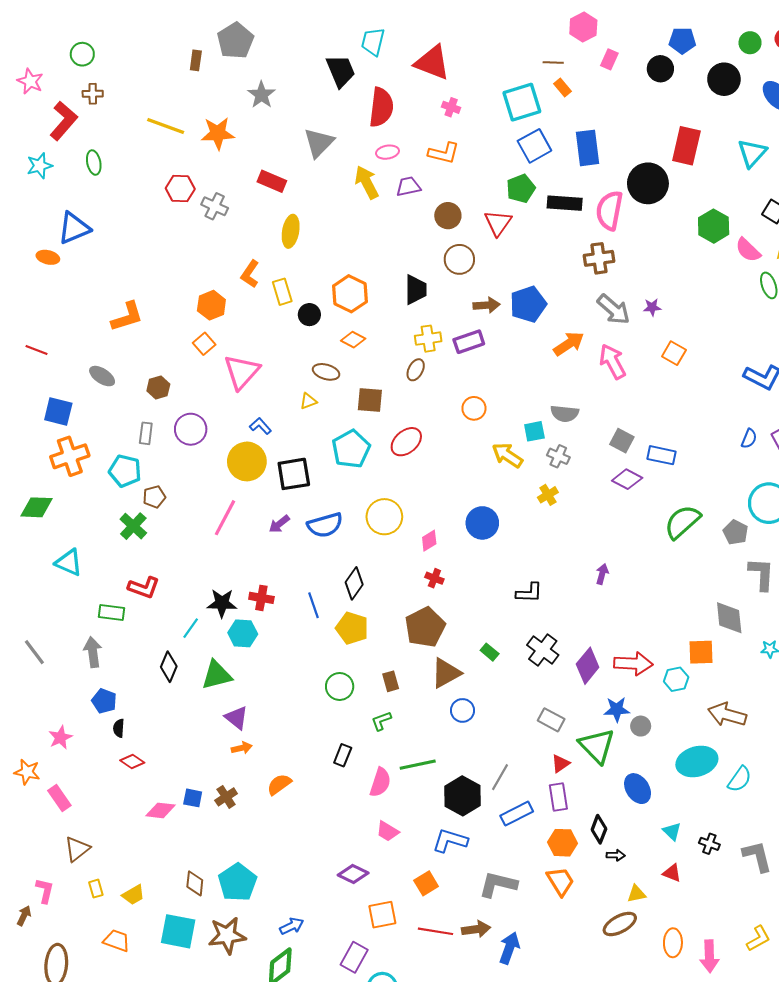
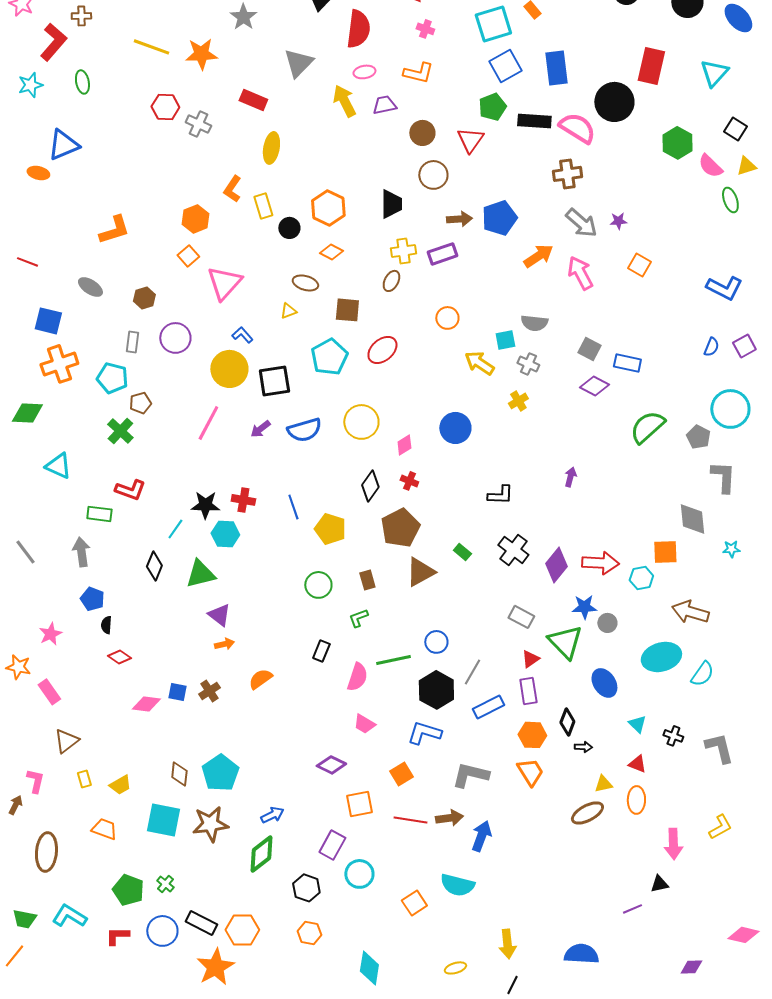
pink semicircle: (609, 210) -> (577, 128), turned 111
black diamond: (354, 583) -> (370, 486), moved
blue circle: (463, 710) -> (436, 642), moved
orange ellipse: (673, 943) -> (636, 800), moved

